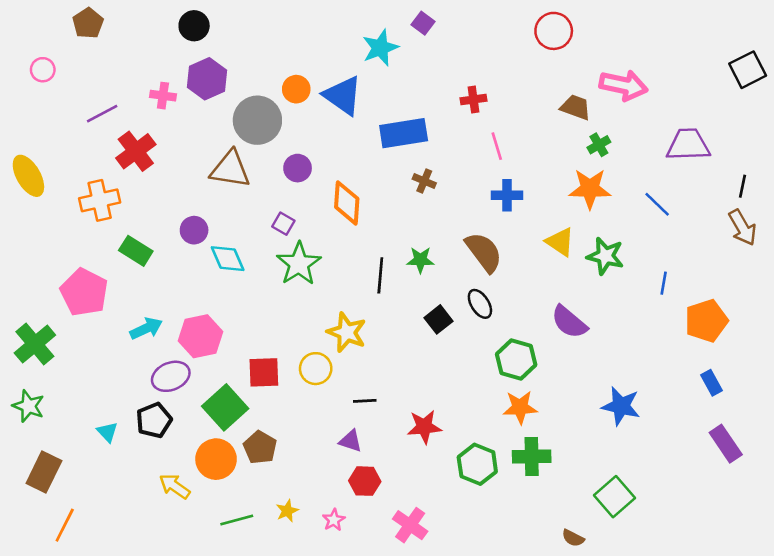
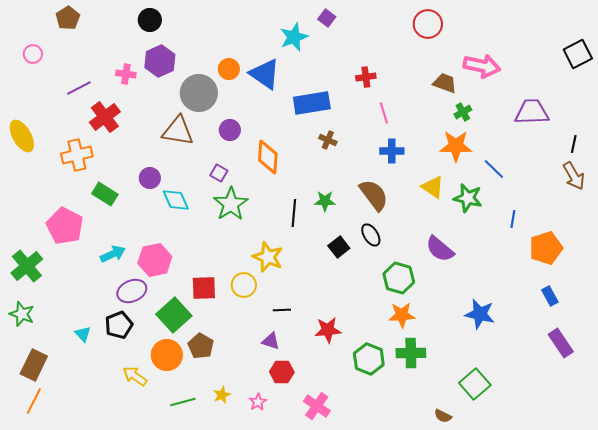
blue line: (657, 204) -> (494, 169), moved
orange line: (65, 525) -> (34, 401), moved

